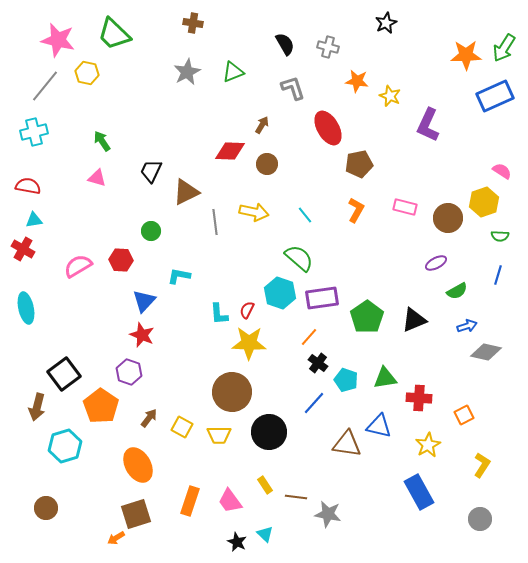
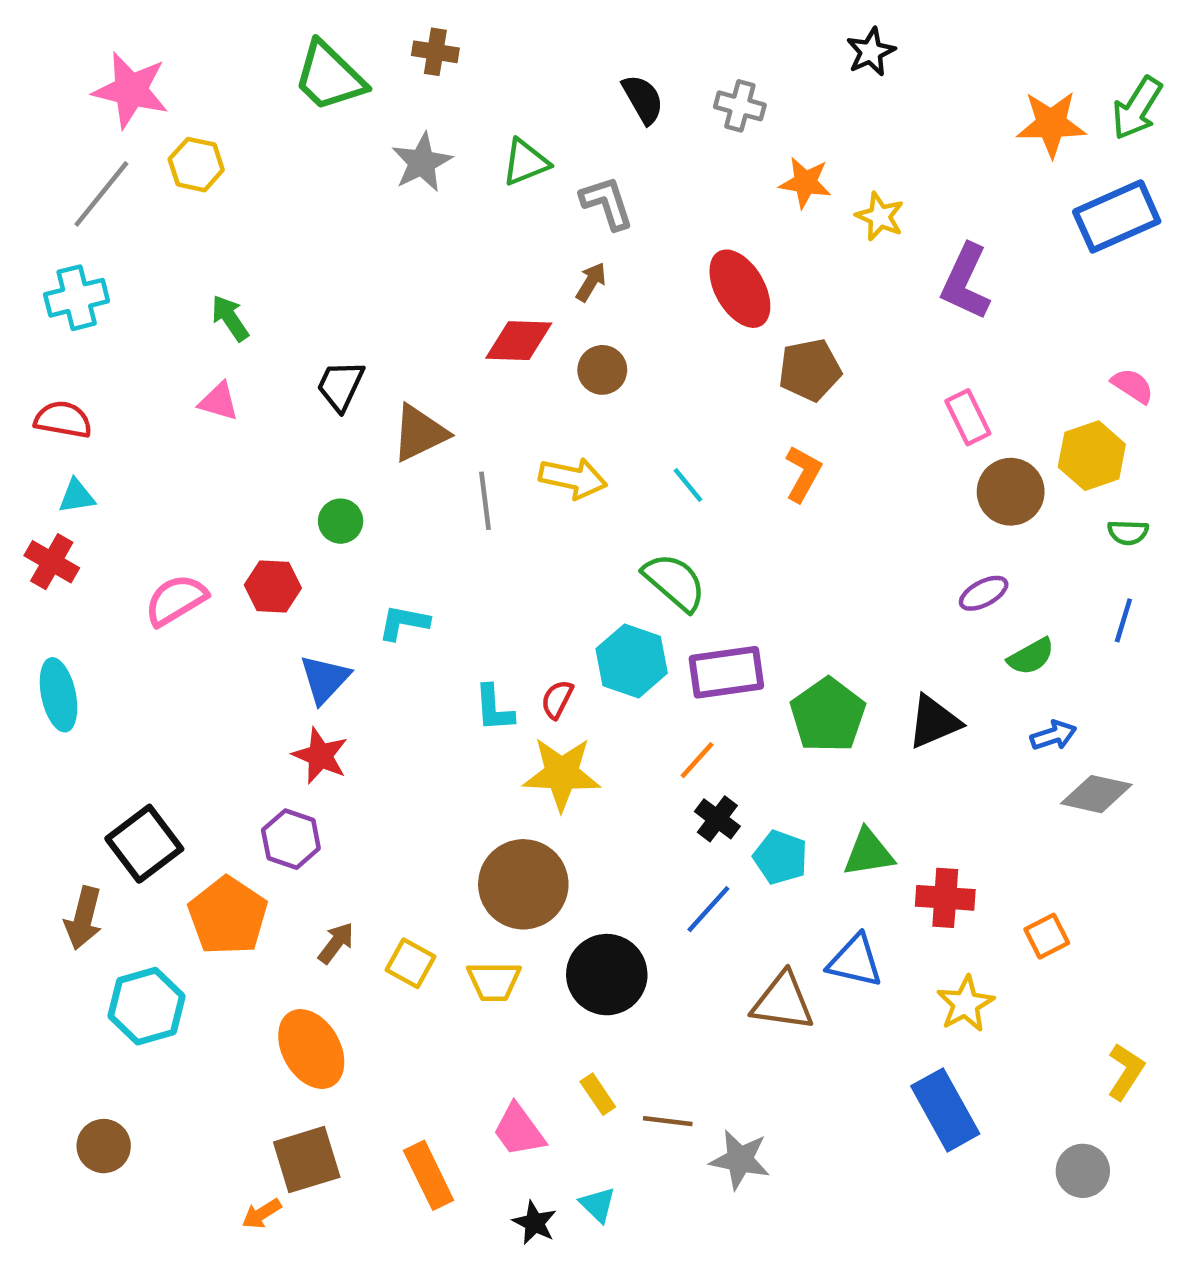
green trapezoid: (114, 34) -> (329, 77), moved
gray L-shape: (293, 88) -> (607, 203), moved
pink rectangle: (405, 207) -> (968, 417), moved, turned 50
yellow L-shape: (482, 465) -> (1126, 1072), moved
orange rectangle: (190, 501) -> (429, 1175), moved, turned -44

